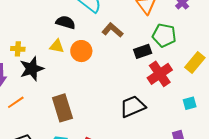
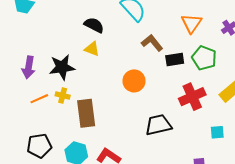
black semicircle: (66, 22) -> (94, 25), moved
yellow cross: (18, 49) -> (63, 96), moved
orange circle: (81, 51) -> (134, 81), moved
black rectangle: (143, 51) -> (175, 59), moved

